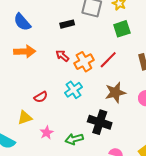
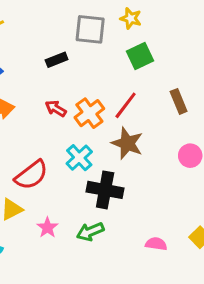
brown star: (115, 92) -> (127, 143), moved, turned -30
red semicircle: (41, 97) -> (31, 175), size x1.6
black cross: (100, 122) -> (105, 190), moved

